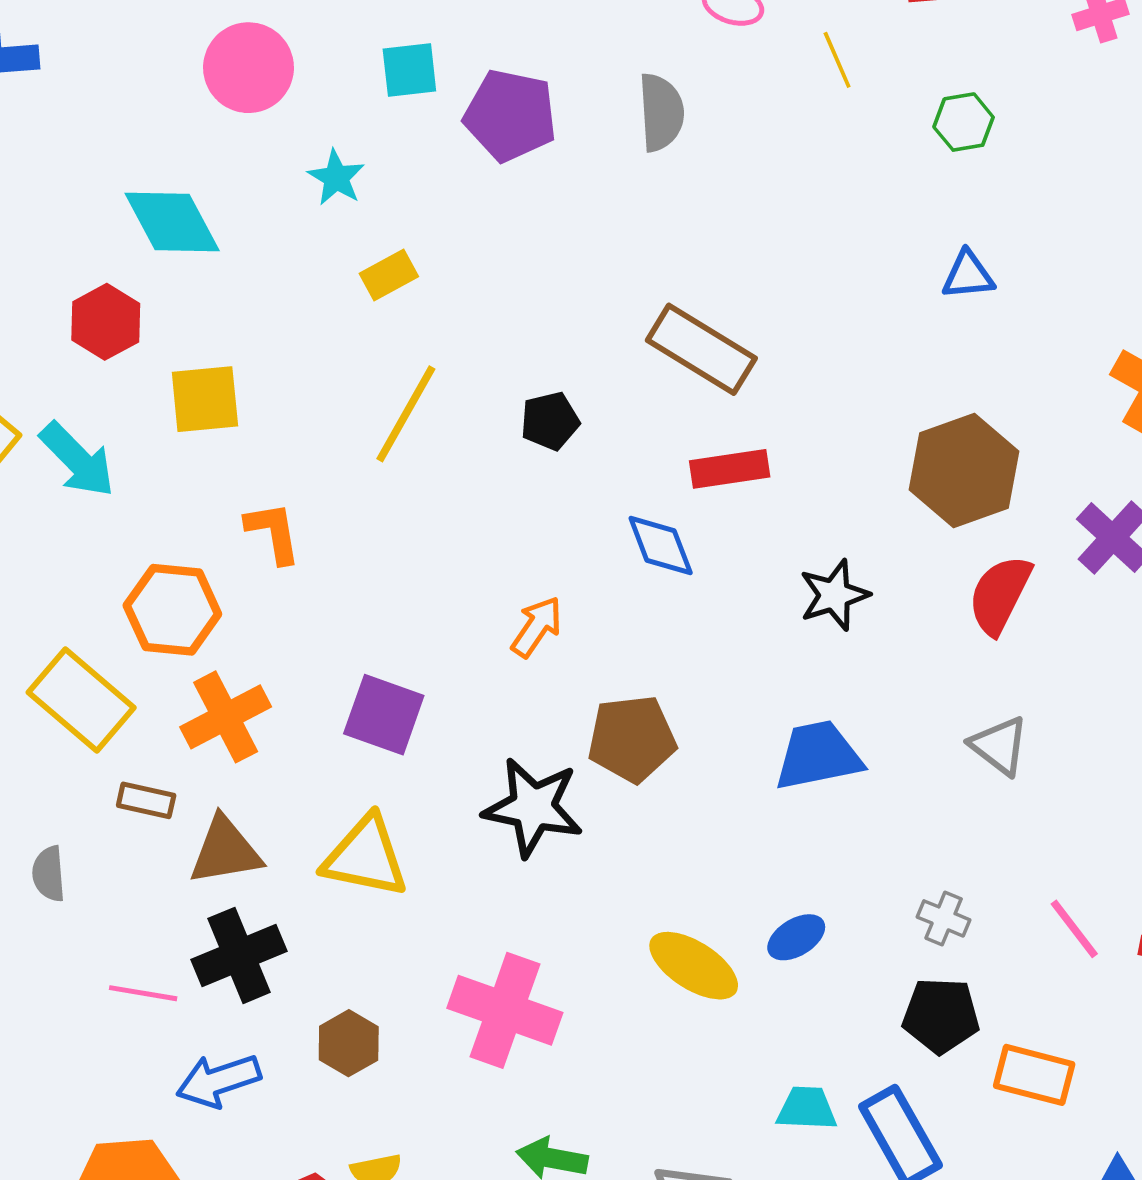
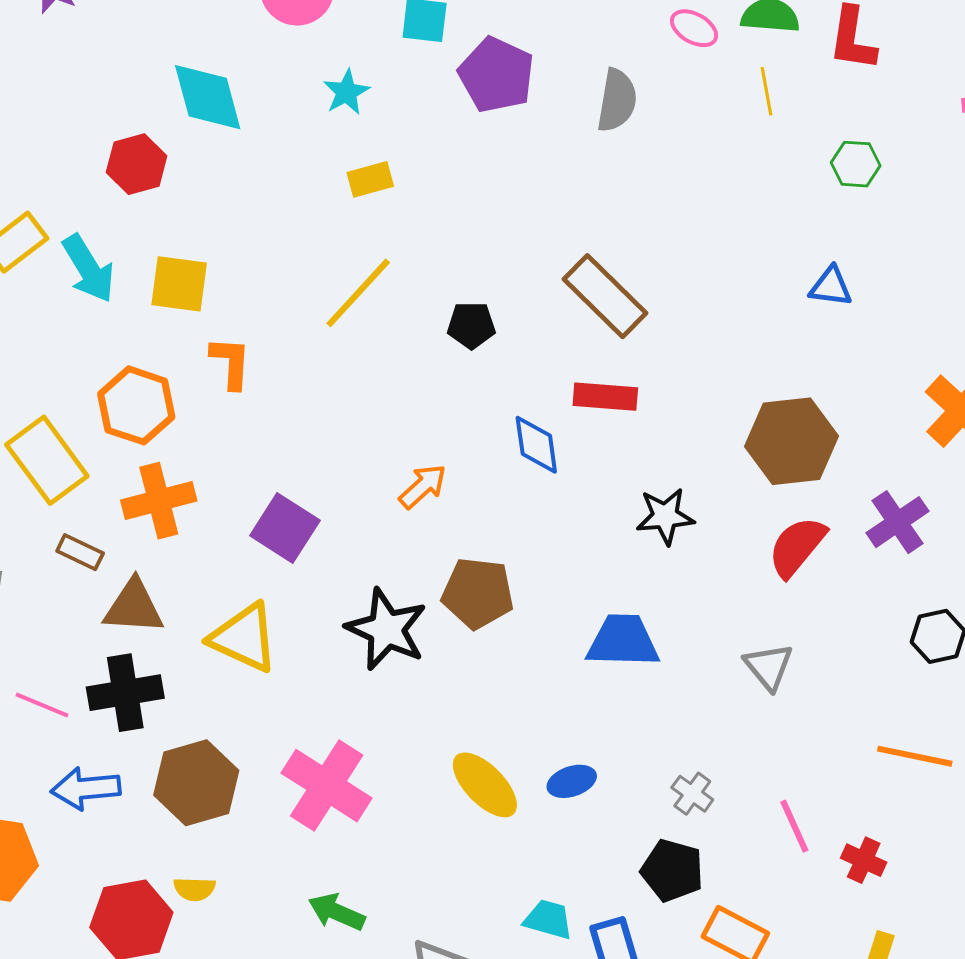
yellow square: (205, 399) -> (179, 284), moved
brown hexagon: (349, 1043) -> (196, 783), size x1.6

